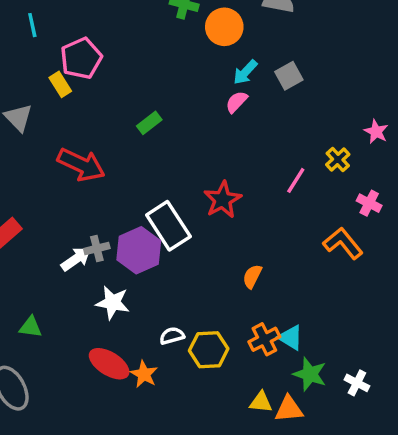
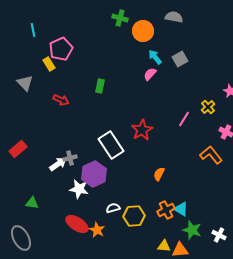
cyan arrow: (245, 72) -> (155, 57), turned 98
green rectangle: (149, 123) -> (100, 86), turned -40
red arrow: (81, 165) -> (61, 100), moved, size x0.6
purple hexagon: (139, 250) -> (94, 174), moved

